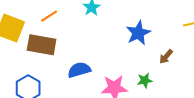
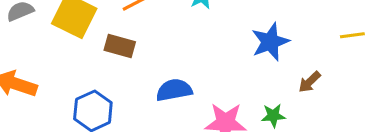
brown rectangle: (42, 45) -> (120, 46), size x0.7

